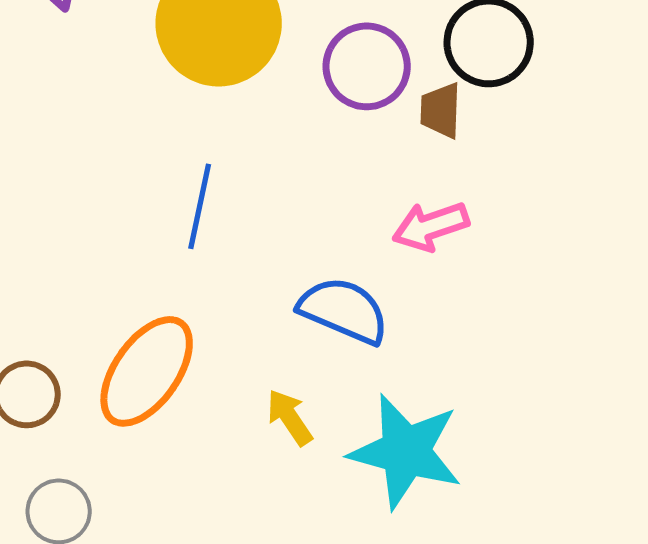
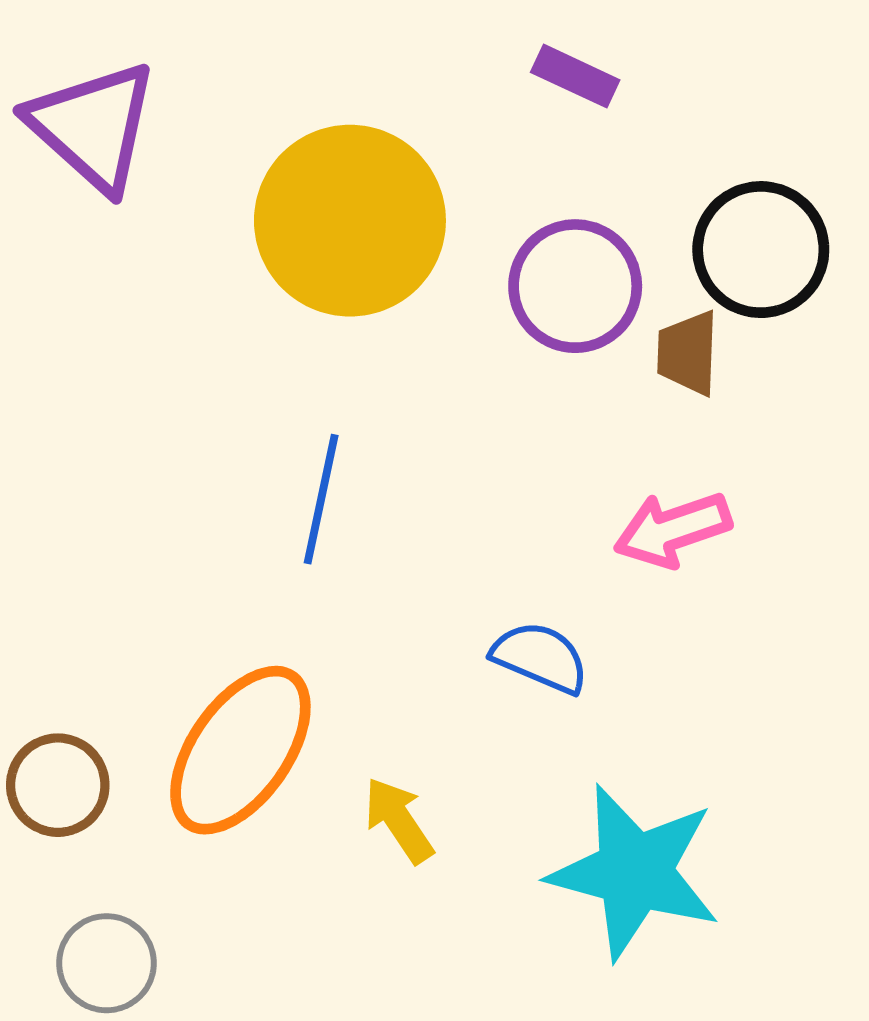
blue semicircle: (344, 310) -> (540, 657), size x0.7
yellow arrow: (290, 417) -> (399, 820), moved

